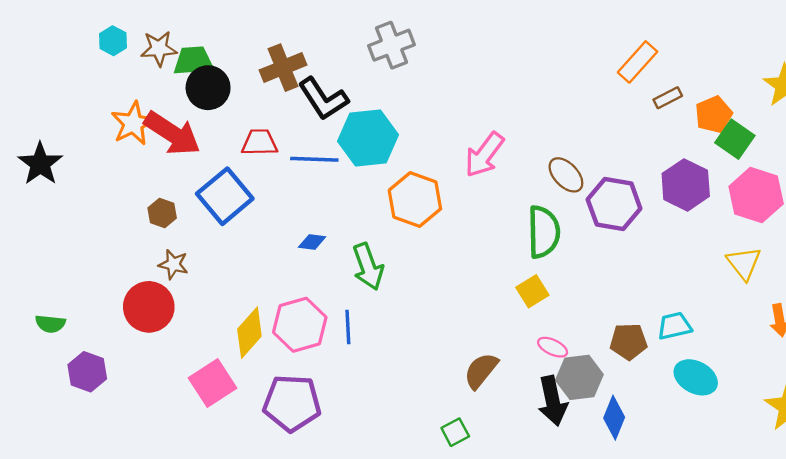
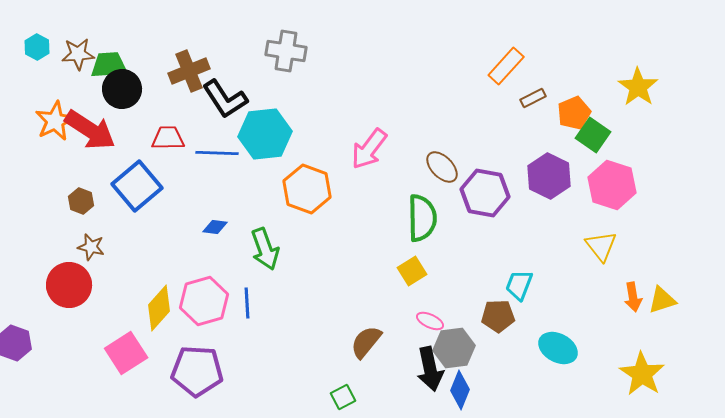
gray cross: (391, 45) -> (286, 51), turned 30
cyan trapezoid: (674, 326) -> (519, 285), moved, turned -56
blue diamond: (614, 418) -> (460, 390), moved

